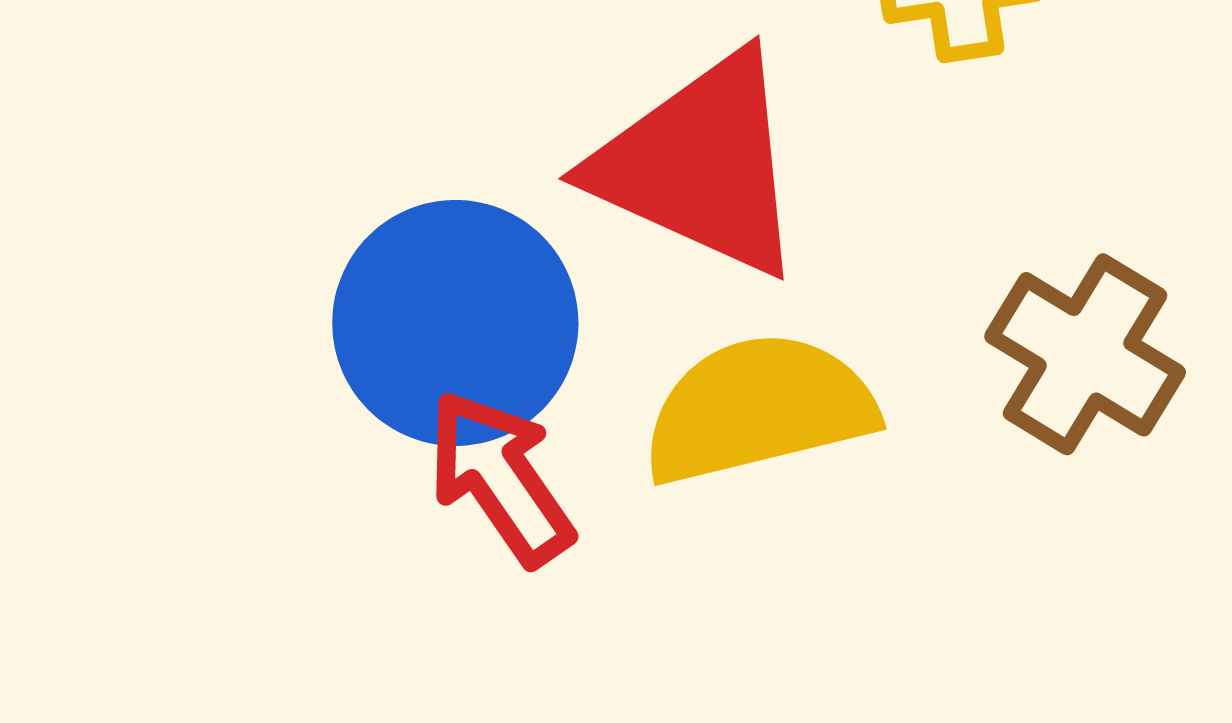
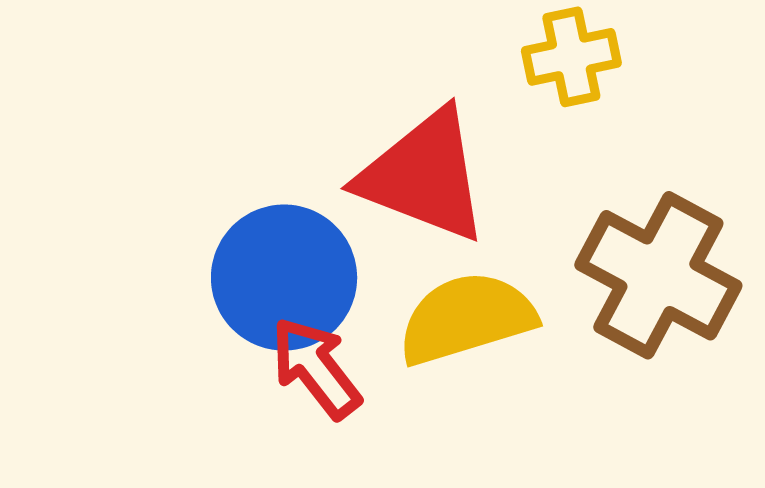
brown cross: (1085, 354) -> (658, 275), size x1.4

